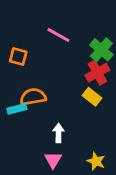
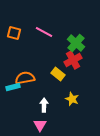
orange square: (18, 57) -> (14, 33), moved
yellow rectangle: (92, 97) -> (58, 74), moved
yellow star: (96, 161) -> (72, 99), moved

